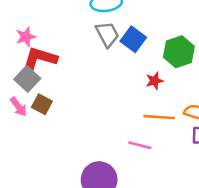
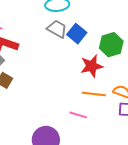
gray trapezoid: (107, 34) -> (57, 29), turned -35
red star: (155, 81) -> (92, 66), size x1.6

